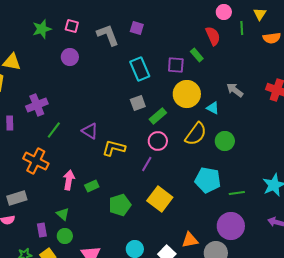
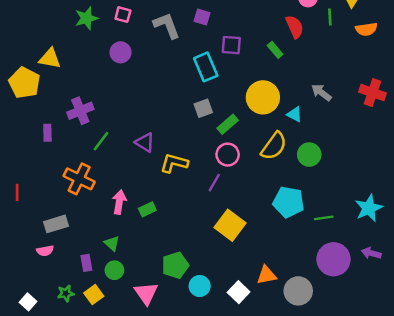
purple square: (176, 65) -> (231, 45), moved
green pentagon: (120, 205) -> (175, 265), moved
purple circle: (231, 226) -> (334, 259), moved

